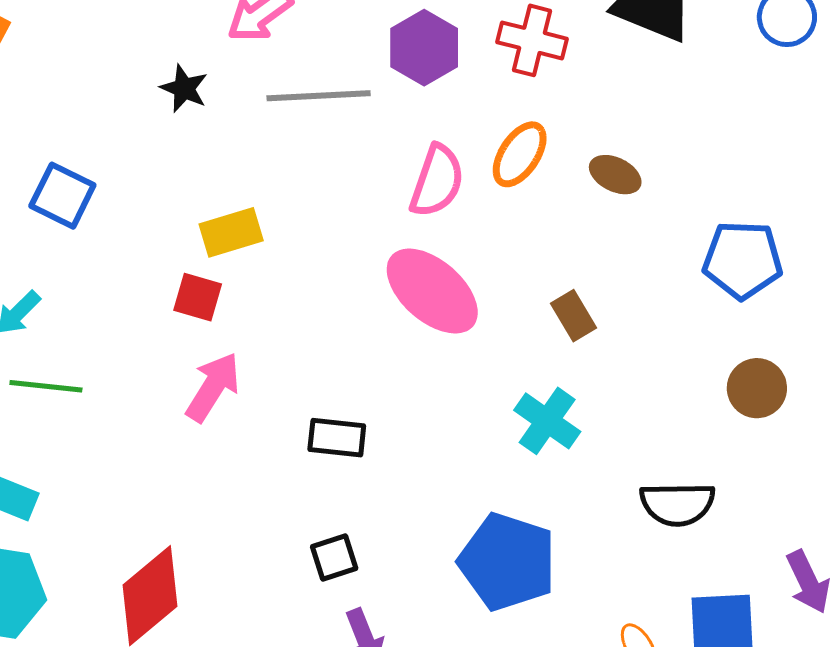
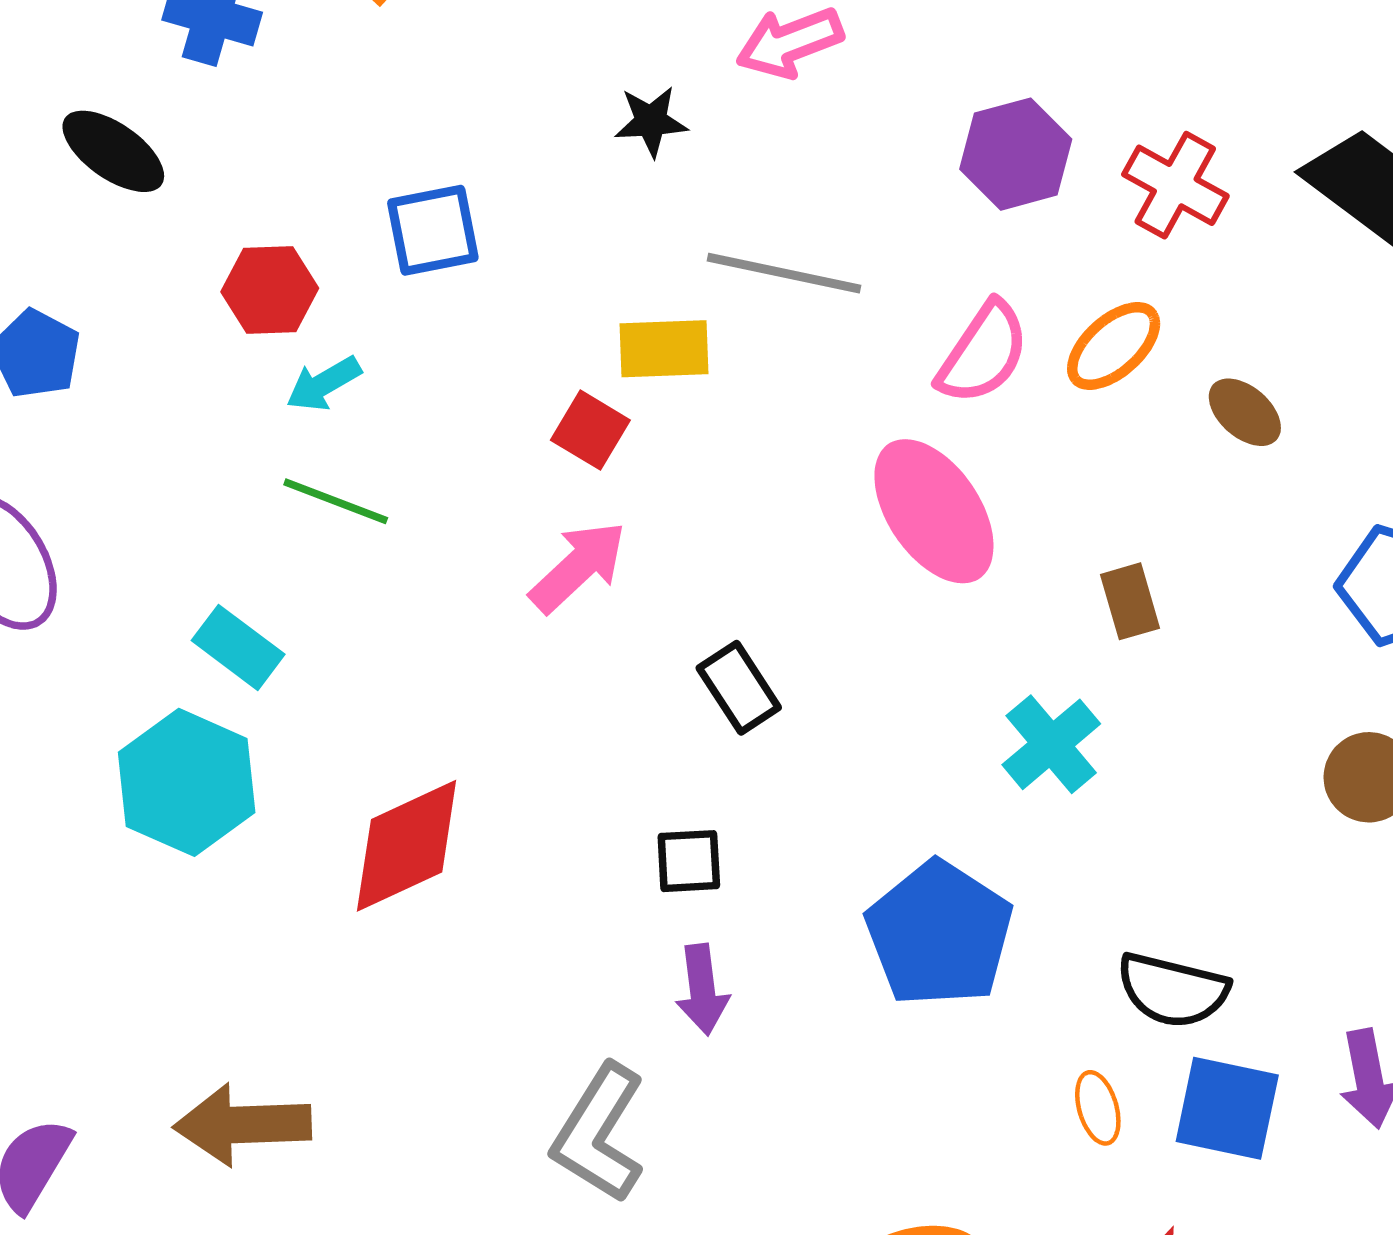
black star: (184, 88) -> (651, 121), turned 30
gray line: (319, 96) -> (784, 273), moved
blue square: (62, 196) -> (433, 230), turned 38
black rectangle: (337, 438) -> (739, 688), turned 36
black semicircle: (677, 504) -> (1173, 990), moved

